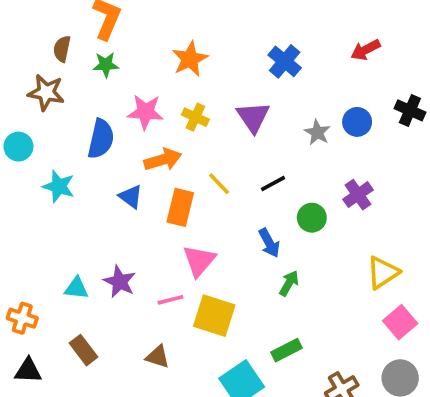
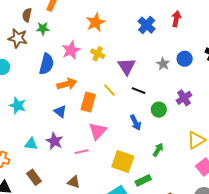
red arrow: (365, 50) -> (176, 19), moved, turned 126
green star: (106, 65) -> (43, 29), moved
pink star: (145, 112) -> (71, 50), turned -30
purple triangle: (253, 117) -> (127, 66), moved
orange arrow: (163, 160) -> (67, 84), moved
black line: (273, 184) -> (138, 91), turned 48
cyan star: (59, 186) -> (18, 106), moved
blue triangle: (131, 197) -> (60, 111), moved
green arrow: (289, 283) -> (158, 150), moved
yellow square: (214, 316) -> (123, 161), moved

